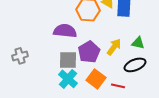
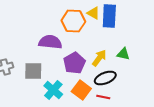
gray square: (68, 60) -> (33, 71), moved
black ellipse: (135, 65) -> (105, 78), moved

